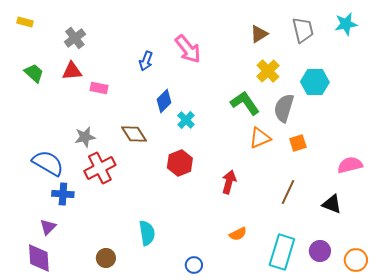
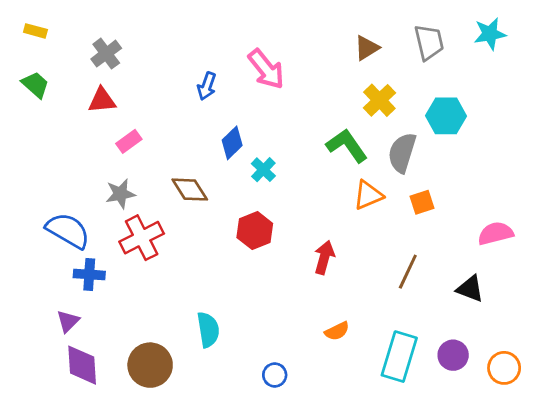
green trapezoid: (34, 73) -> (35, 85), moved
pink rectangle: (99, 88) -> (129, 141), moved, turned -48
purple diamond: (39, 258) -> (82, 365), moved
brown circle: (106, 258) -> (150, 365), size x1.6

